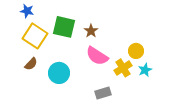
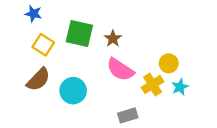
yellow square: (35, 36) -> (43, 45), size x0.7
brown semicircle: (31, 64) -> (38, 79), size x1.5

